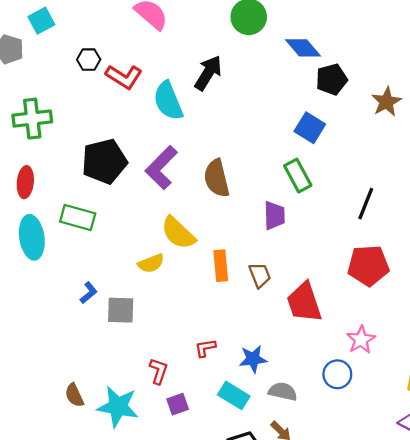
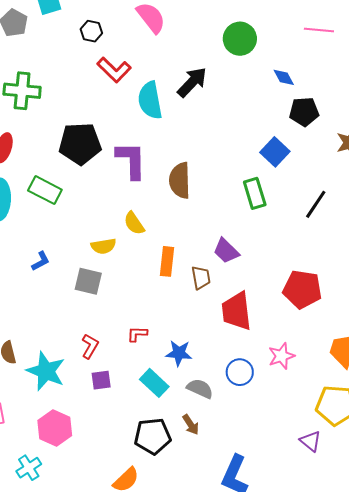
blue diamond: (303, 48) -> (284, 77), size x0.7
black hexagon: (89, 60) -> (91, 31), moved
purple L-shape: (161, 168) -> (131, 160), turned 123
black line: (366, 204) -> (316, 204), moved
purple trapezoid: (274, 215) -> (226, 251), moved, turned 124
yellow semicircle: (178, 233) -> (134, 223), size x0.7
gray square: (121, 310) -> (88, 281), moved
blue circle: (337, 374) -> (240, 372), moved

